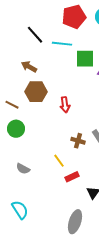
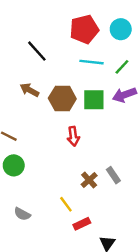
cyan line: (62, 44) -> (92, 62), moved
green square: (85, 59) -> (94, 100), moved
brown hexagon: (36, 92) -> (62, 99), moved
brown cross: (78, 141) -> (89, 180), turned 32

